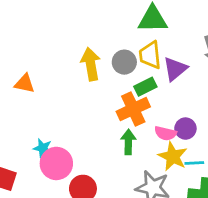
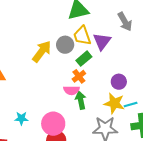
yellow arrow: (91, 64) -> (42, 51), turned 60
orange cross: (133, 109) -> (79, 76), size x0.6
pink semicircle: (165, 133) -> (71, 90), moved
pink circle: (56, 163) -> (53, 124), moved

